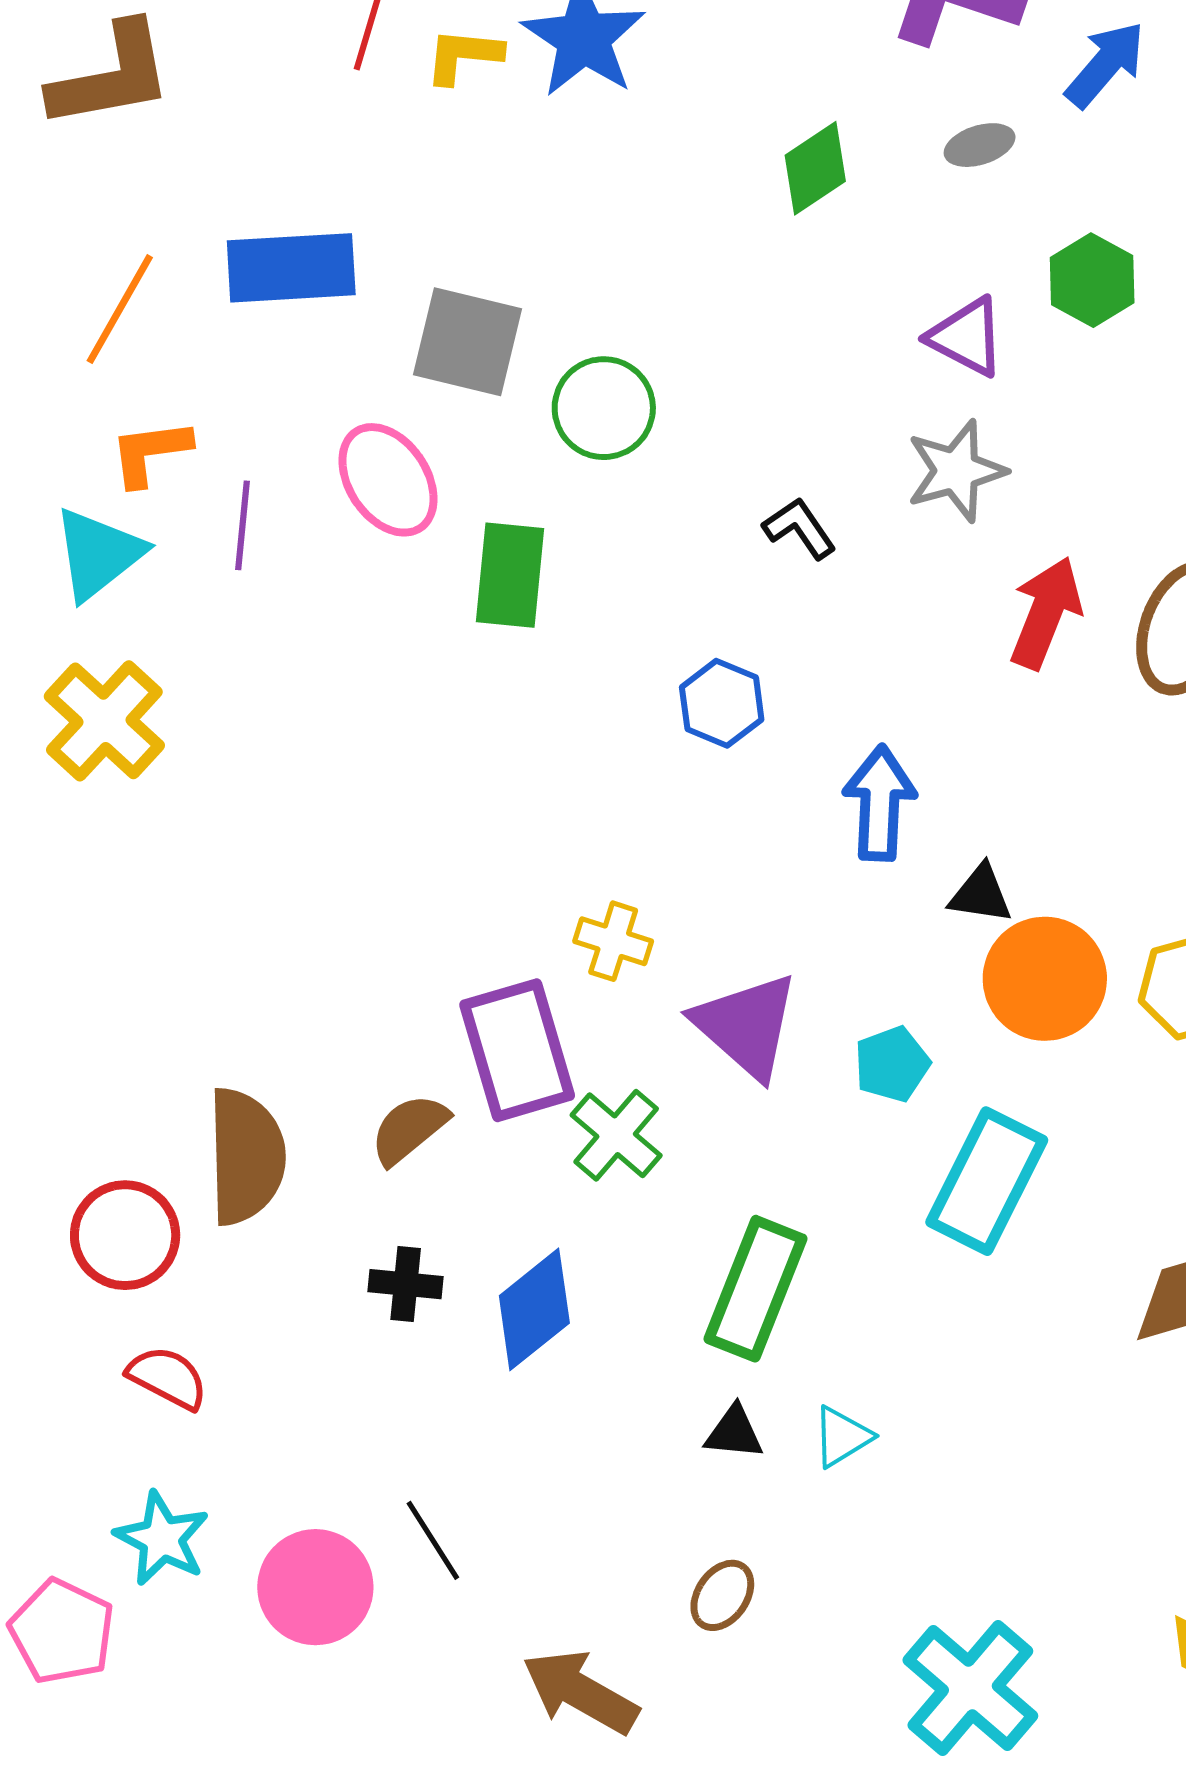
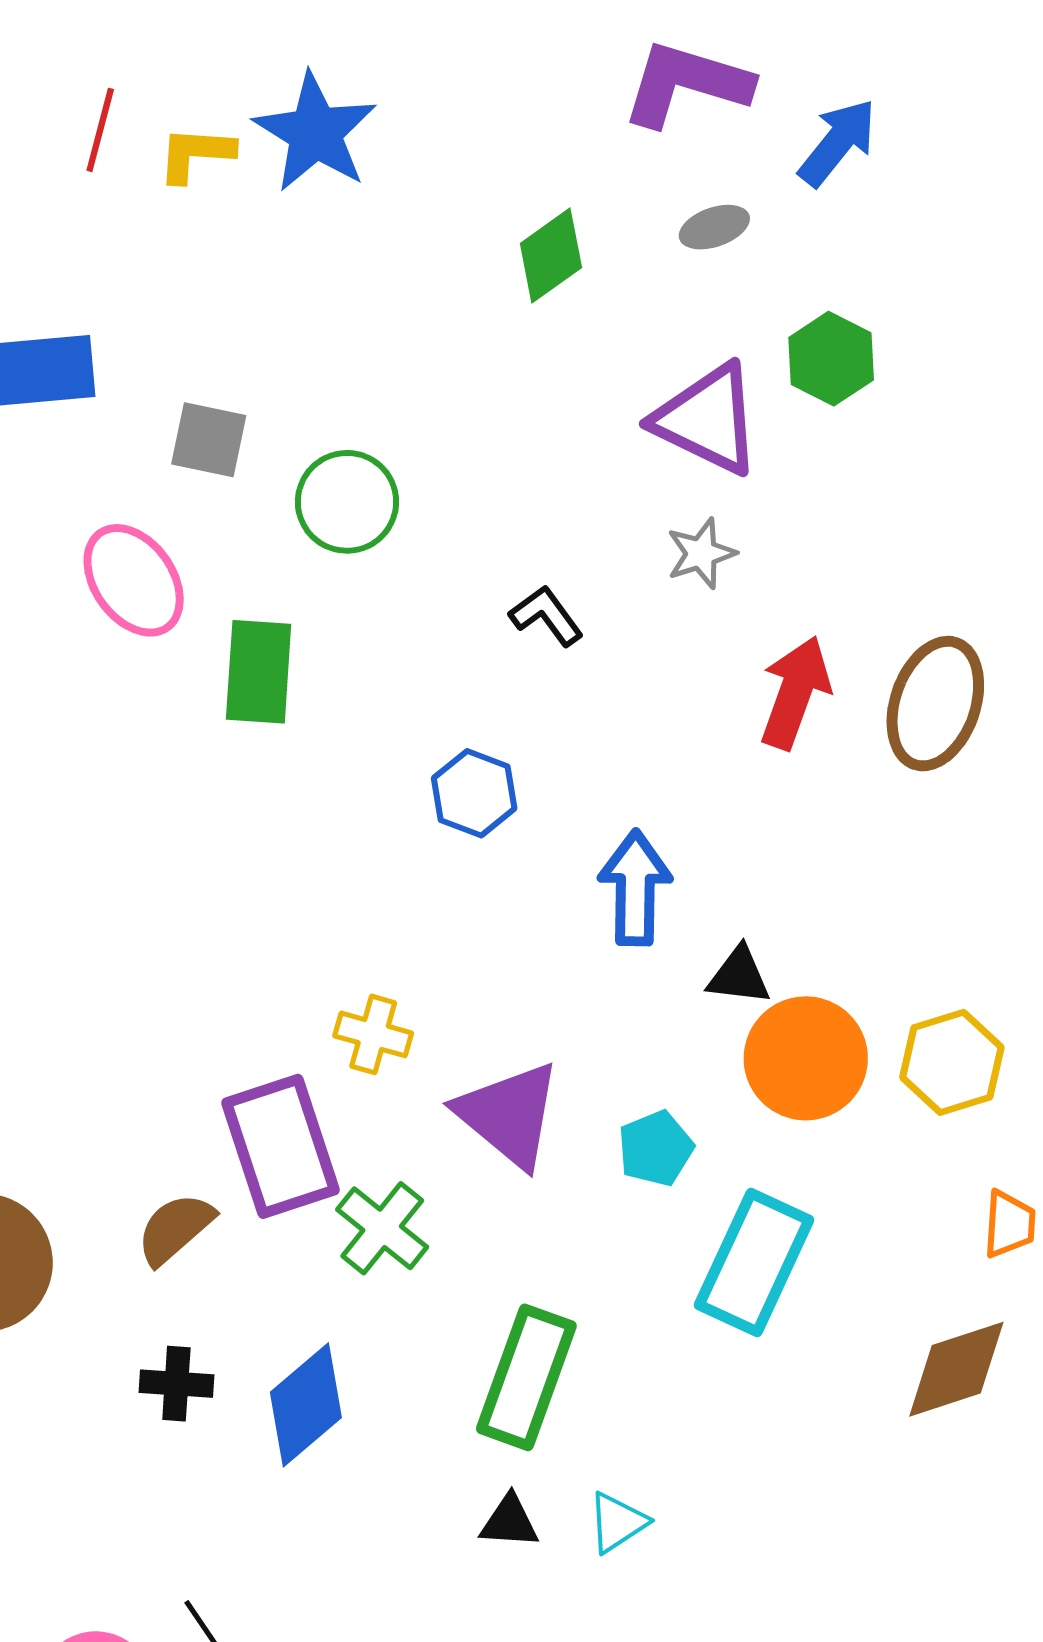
purple triangle: (967, 337) -> (707, 419), size x1.4
gray square: (467, 342) -> (209, 440), size x0.7
gray star: (956, 471) -> (701, 553), size x0.7

